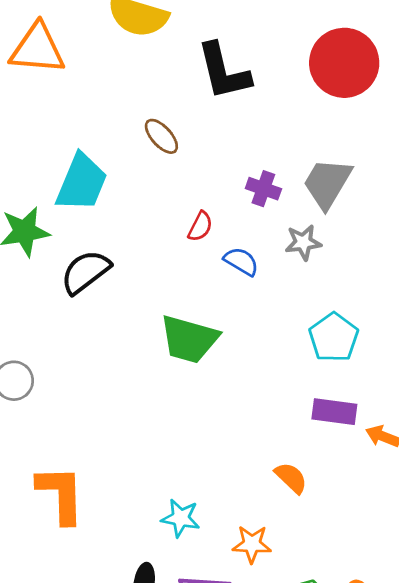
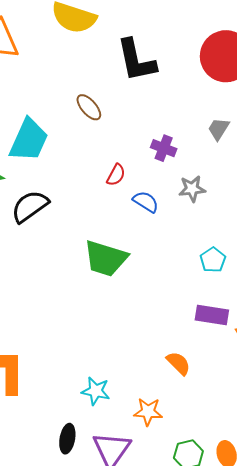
gray trapezoid: (327, 183) -> (218, 129), moved, size x0.6
cyan pentagon: (334, 337) -> (213, 260), size x0.7

